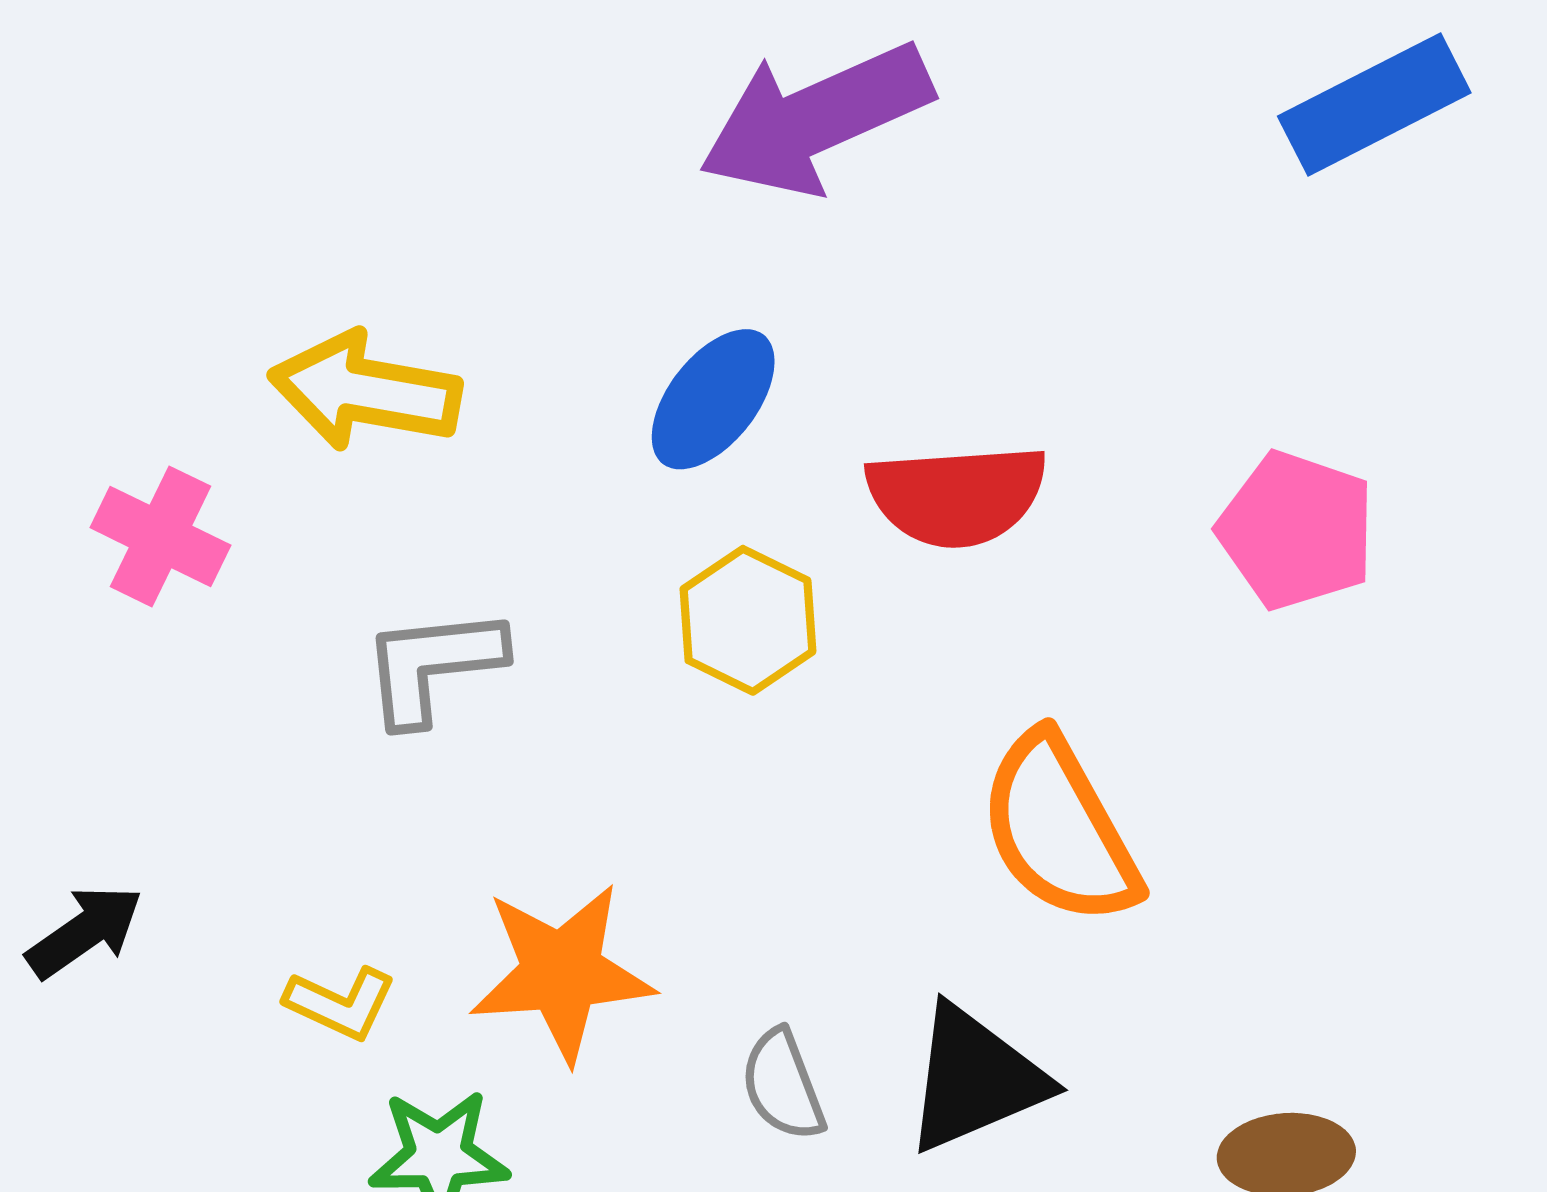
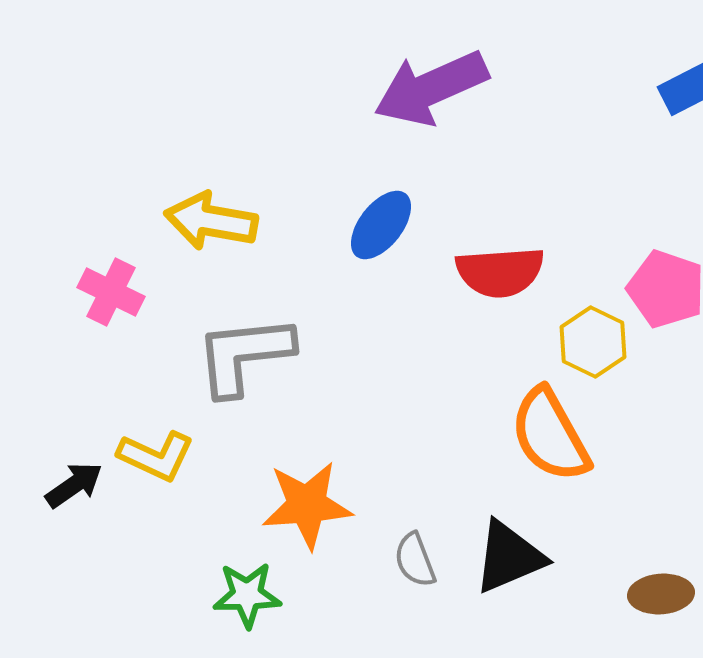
yellow hexagon: (748, 620) -> (593, 342), moved
gray L-shape: (433, 665) -> (244, 355), size x1.4
yellow L-shape: (341, 1003) -> (156, 456), moved, size x1.4

